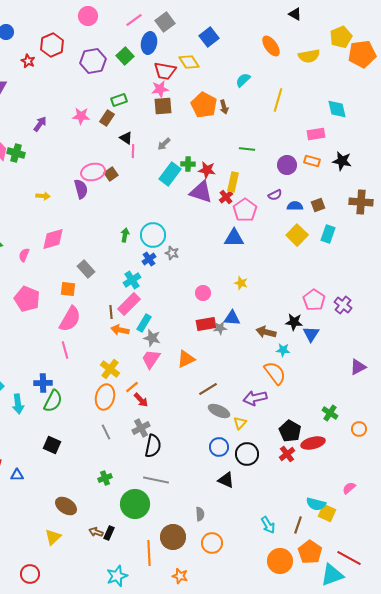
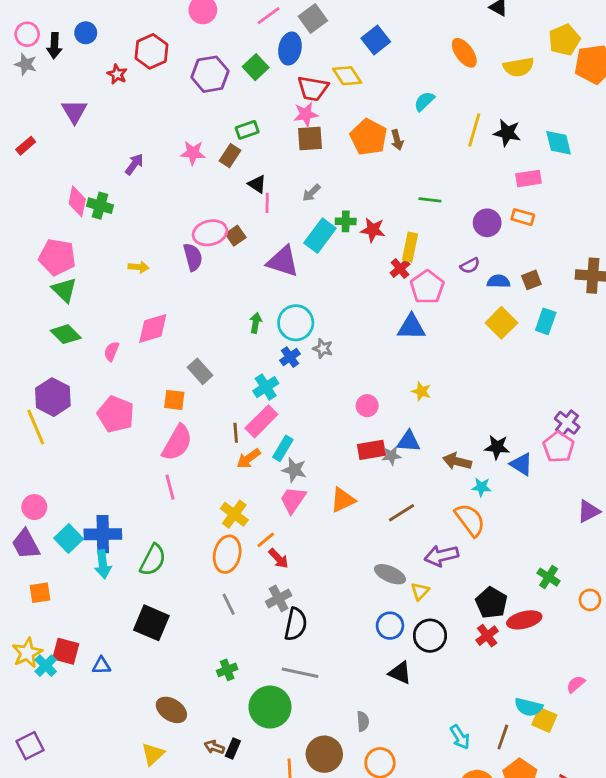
black star: (342, 161) -> (507, 133), moved
purple triangle: (201, 192) -> (283, 261), moved
pink pentagon: (314, 300) -> (559, 447), moved
orange arrow: (120, 330) -> (249, 458), turned -48
blue triangle: (311, 334) -> (521, 464), turned -30
blue cross: (43, 383) -> (103, 534), moved, size x1.4
brown line: (208, 389) -> (401, 513), moved
black square: (52, 445) -> (151, 623), size x1.4

